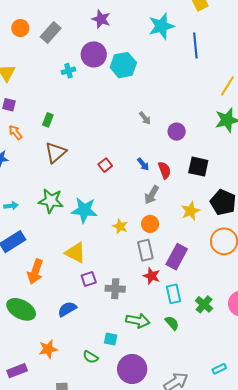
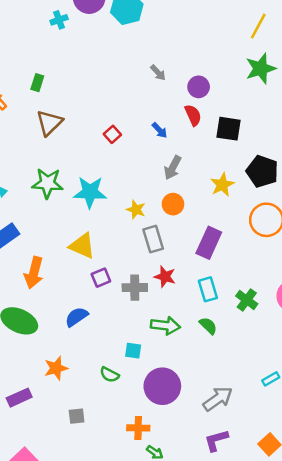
red semicircle: (164, 170) -> (193, 115), moved
gray rectangle: (145, 250) -> (153, 239), moved
red star: (152, 276) -> (165, 277), moved

